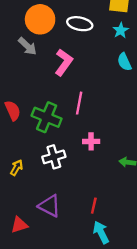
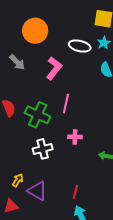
white ellipse: (80, 24) -> (80, 46), moved
gray arrow: (27, 46) -> (17, 62), moved
yellow arrow: (17, 168) -> (18, 180), moved

